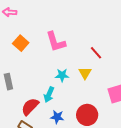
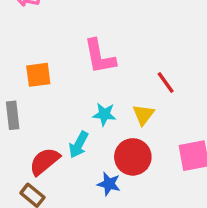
orange square: (21, 43) -> (38, 75), moved, turned 35
red circle: (87, 115) -> (133, 157), moved
blue star: (57, 117) -> (109, 184), moved

